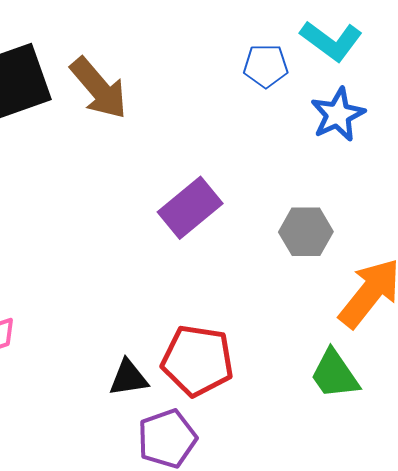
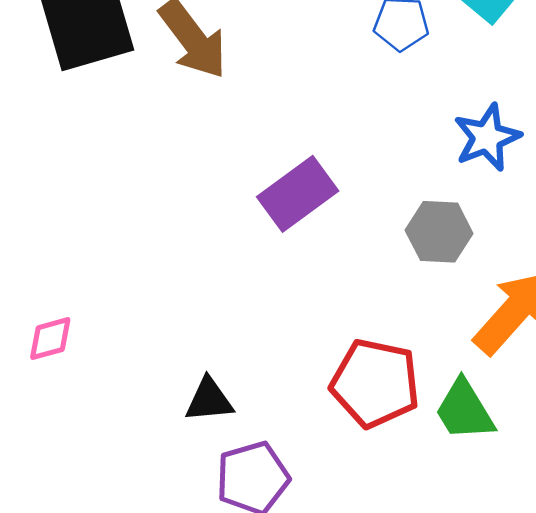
blue star: (338, 115) -> (487, 137), moved
red pentagon: (198, 361) -> (375, 383), moved

